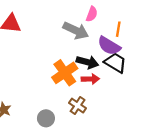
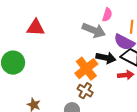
red arrow: (90, 79) -> (126, 75), moved
brown cross: (78, 106) -> (85, 91), moved

